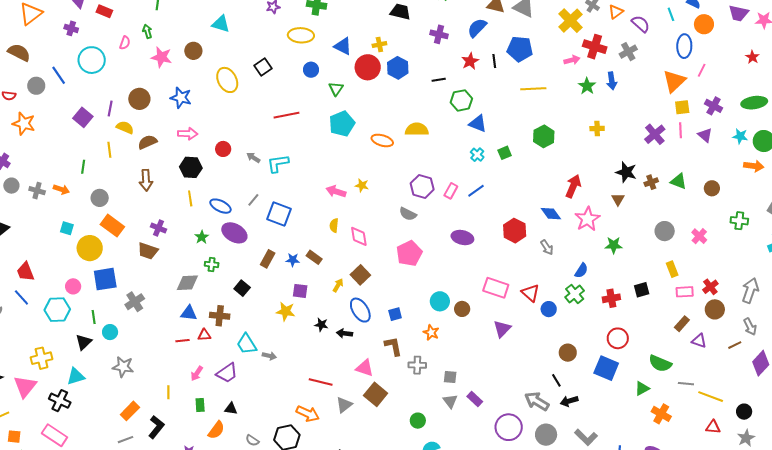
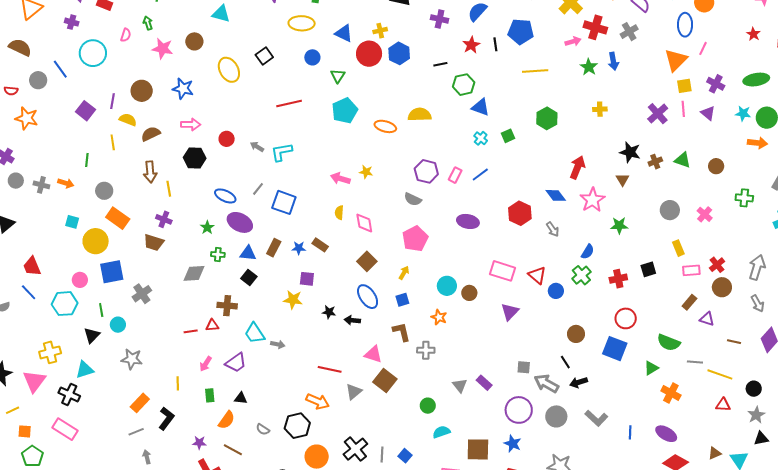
yellow line: (190, 198) -> (169, 189), moved
yellow arrow: (338, 285) -> (404, 273), moved
blue triangle: (189, 313) -> (248, 253), moved
brown line: (735, 345) -> (734, 342), moved, turned 40
gray square: (450, 377) -> (524, 367), moved

